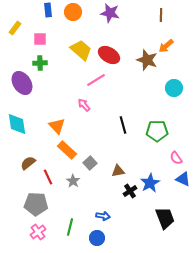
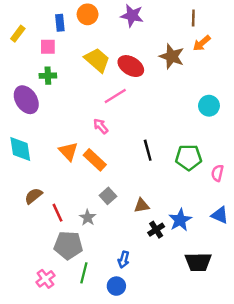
blue rectangle: (48, 10) -> (60, 23), moved
orange arrow: (166, 46) -> (202, 43), moved
brown star: (147, 60) -> (172, 56), moved
orange rectangle: (67, 150) -> (95, 160), moved
pink semicircle: (176, 158) -> (217, 173), moved, turned 48
gray pentagon: (36, 204) -> (68, 245), moved
blue arrow: (103, 216) -> (124, 260), turned 96
black trapezoid: (165, 218) -> (198, 262), turned 110

